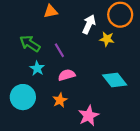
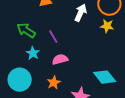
yellow star: (107, 39) -> (107, 26), moved
cyan diamond: (115, 80) -> (105, 77), moved

